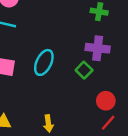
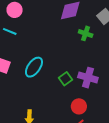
purple cross: (98, 48) -> (88, 78), moved

